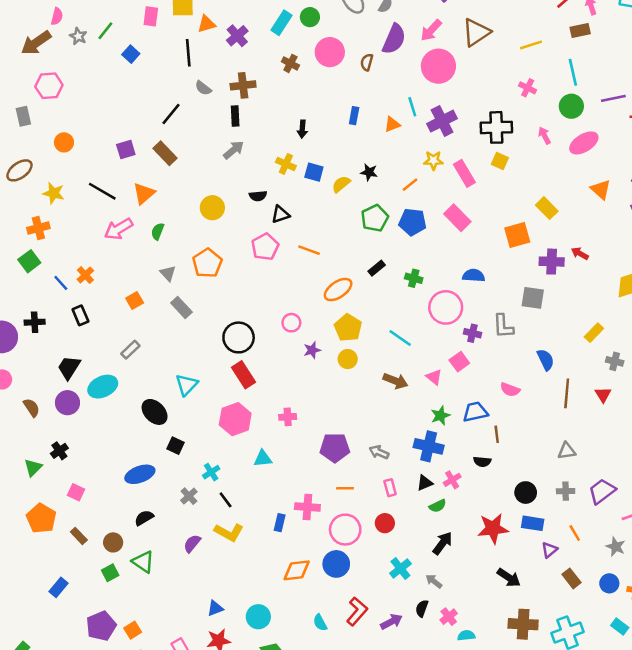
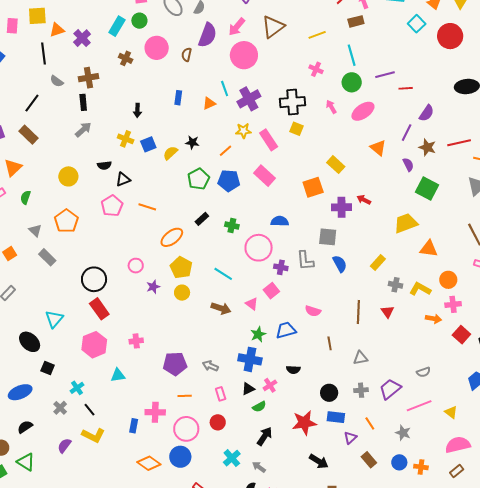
blue square: (314, 172) -> (148, 144), turned -35
blue semicircle: (546, 360) -> (340, 264), moved
brown line: (497, 434) -> (330, 343), moved
orange diamond: (297, 570) -> (149, 463), turned 45

